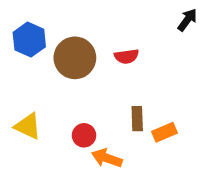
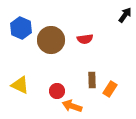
orange rectangle: (165, 132) -> (110, 89), turned -35

